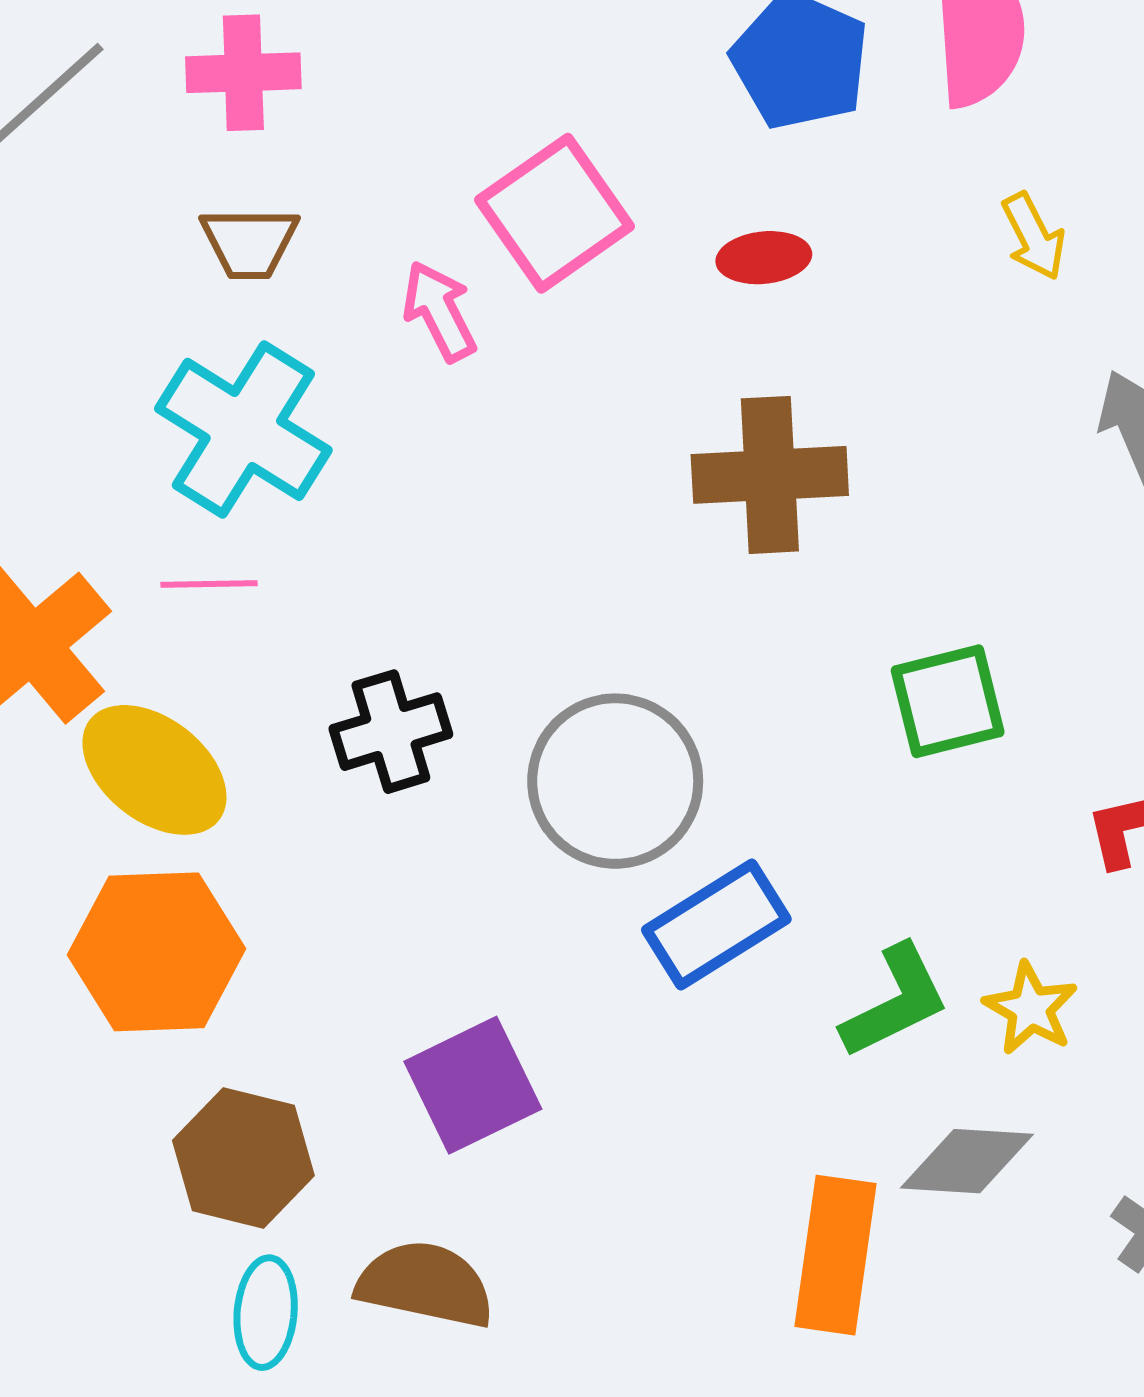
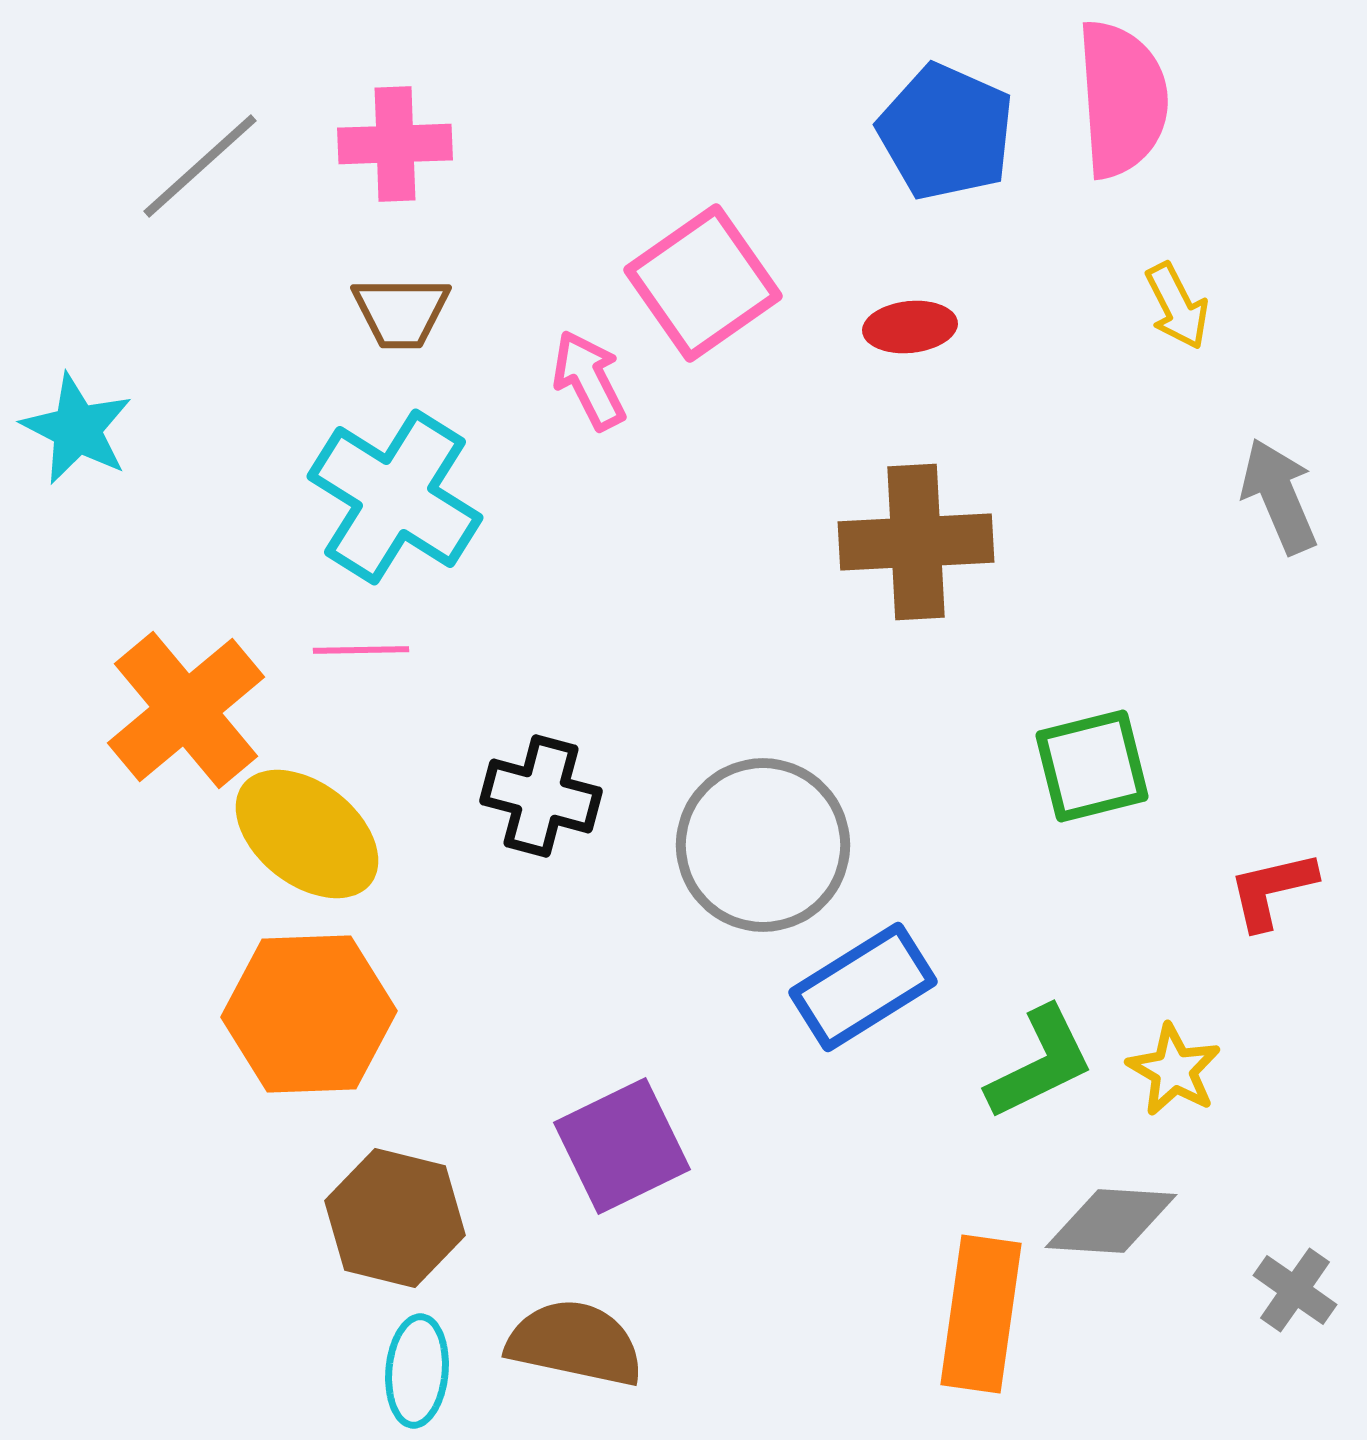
black cross: (391, 732) -> (541, 796), turned 32

